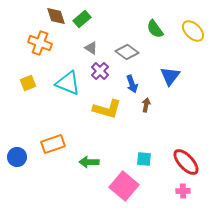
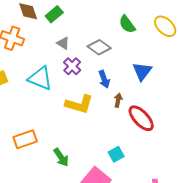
cyan square: (144, 159) -> (116, 154), turned -35
green arrow: (89, 162) -> (61, 157), turned -126
red ellipse: (186, 162) -> (141, 118), moved

